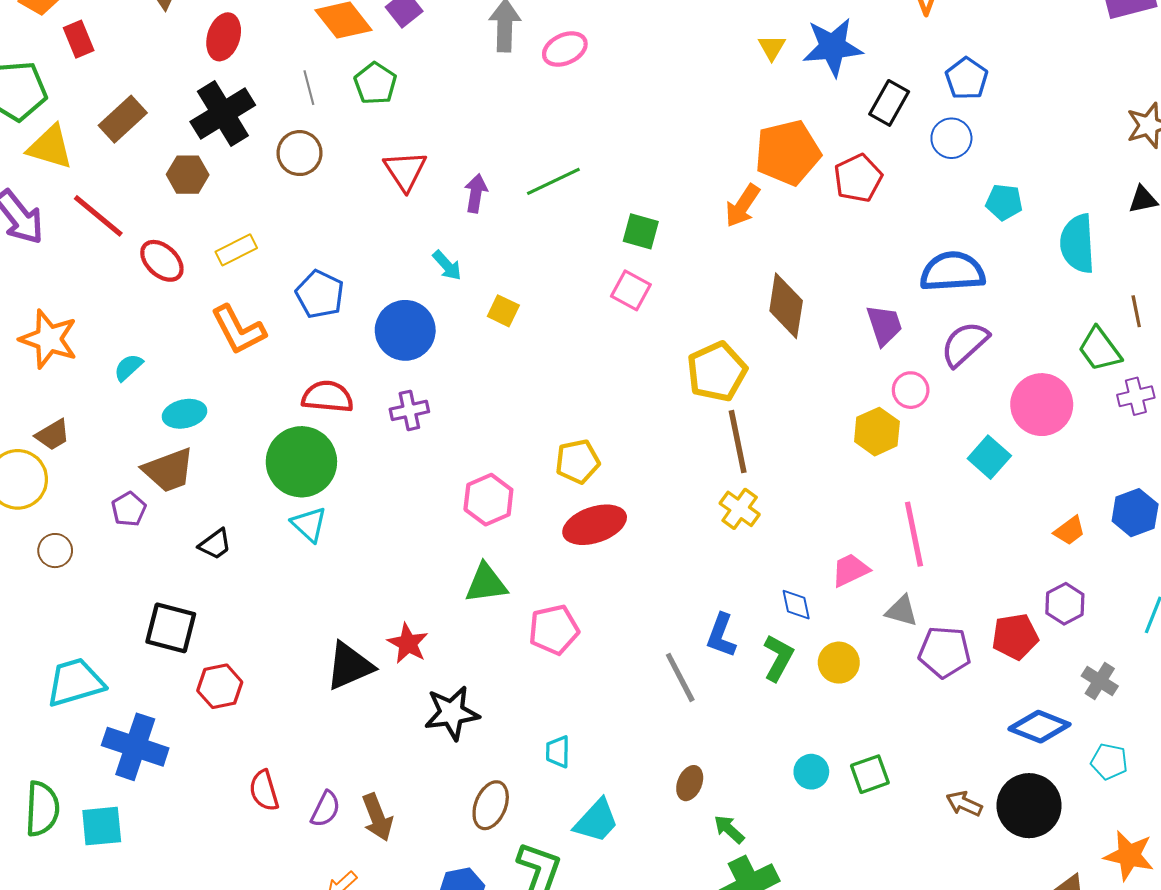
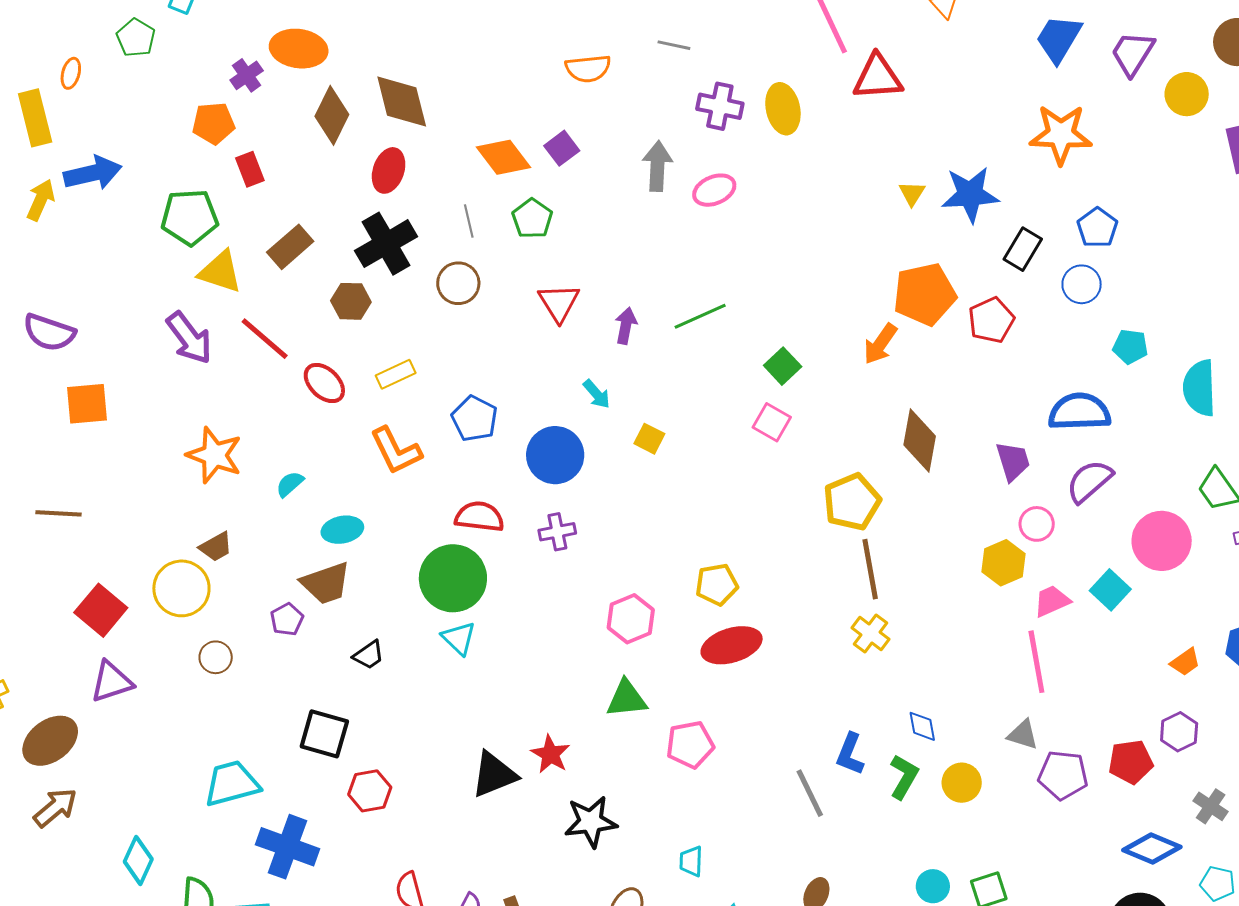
green square: (641, 231) -> (783, 366), turned 30
pink trapezoid: (850, 570) -> (1052, 601), moved

